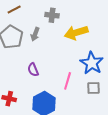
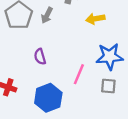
yellow arrow: (76, 33) -> (95, 19), size x0.7
blue star: (92, 63) -> (110, 56), turned 30

